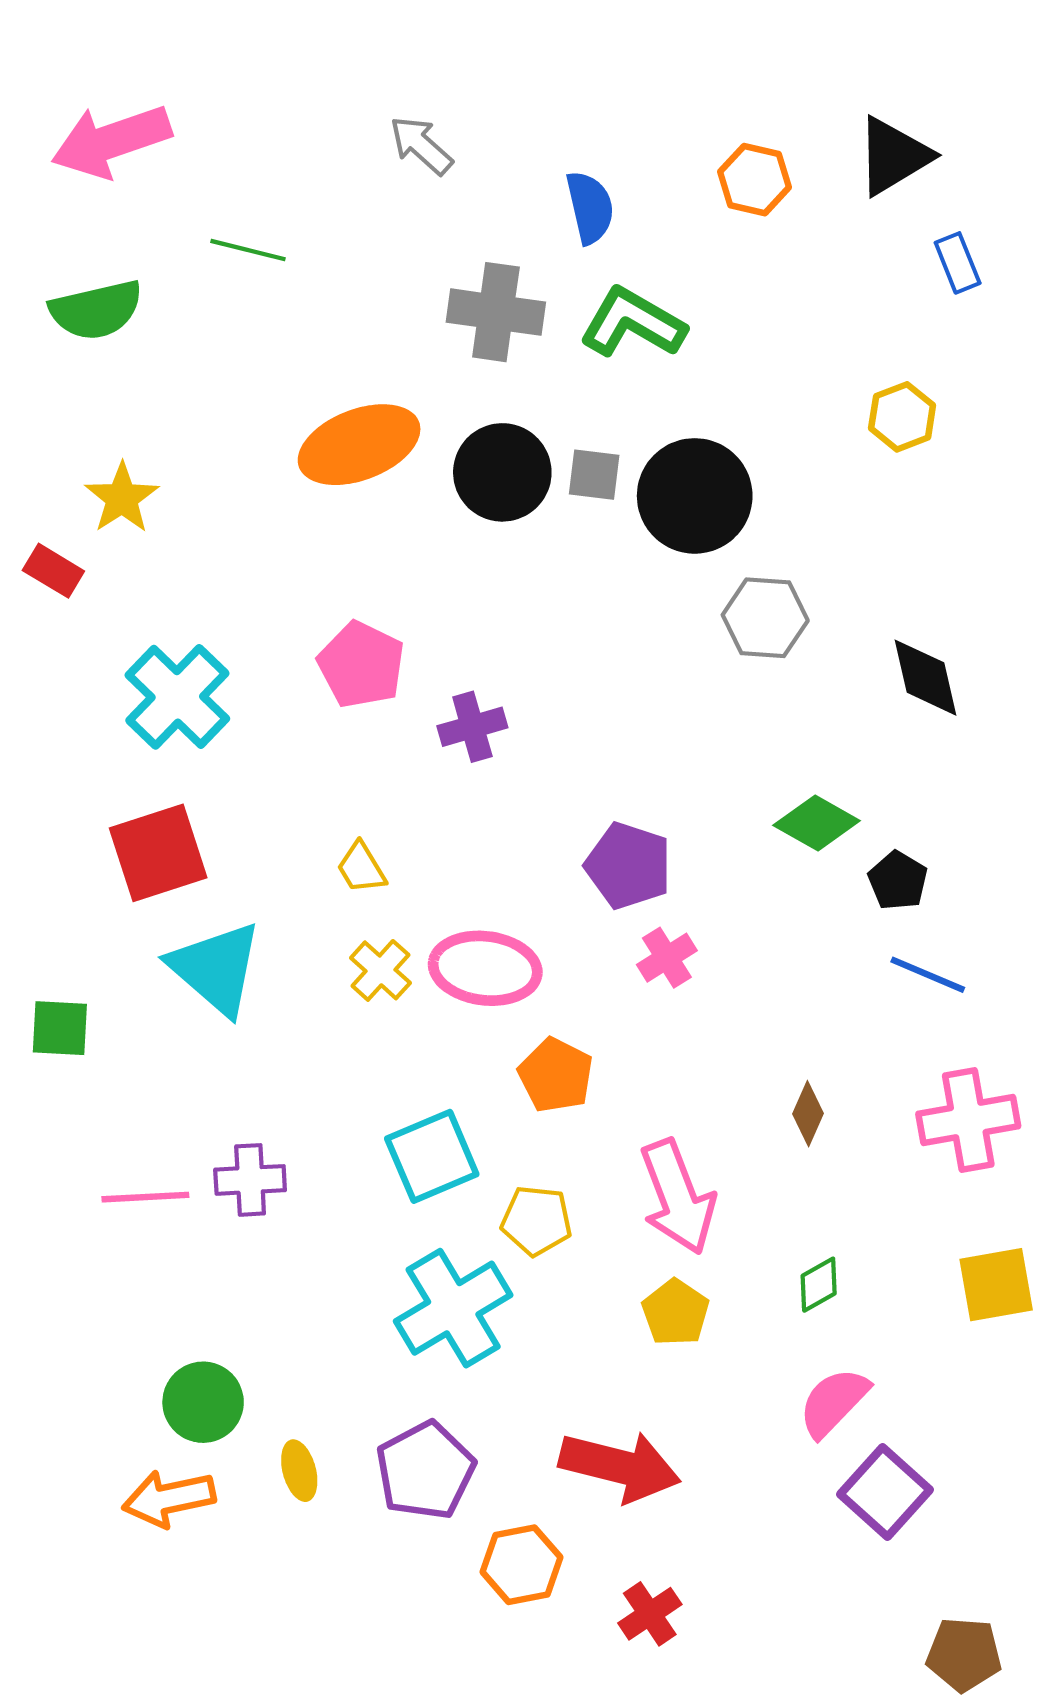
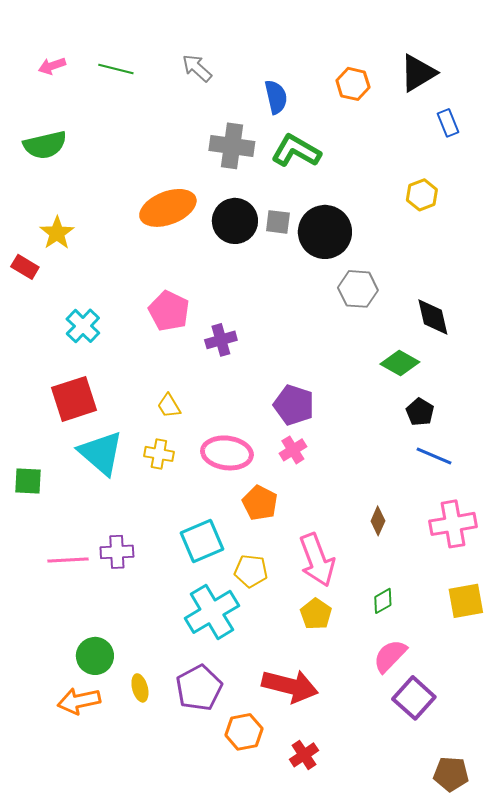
pink arrow: (111, 141) -> (52, 66), size x0.5
green line: (248, 250) -> (116, 69), moved
cyan cross: (177, 697) -> (83, 326), size x0.7
green diamond: (817, 823) -> (400, 363), moved
pink cross: (667, 958) -> (293, 450), moved
yellow cross: (380, 970) -> (159, 454), moved, turned -32

